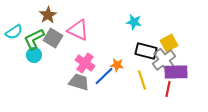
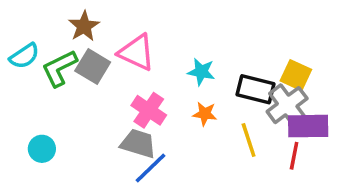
cyan star: (134, 22) -> (201, 72), moved
yellow square: (169, 43) -> (296, 75), turned -36
cyan circle: (34, 55) -> (42, 149), moved
blue line: (104, 76) -> (150, 168), moved

